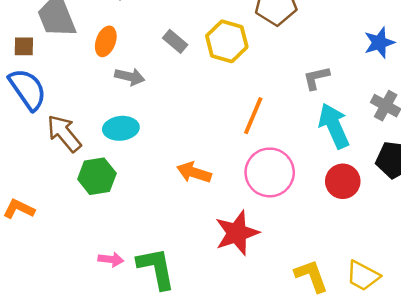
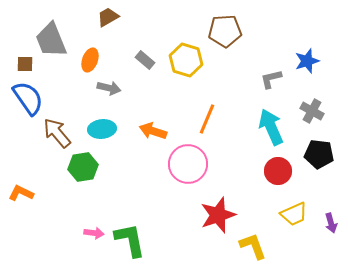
gray L-shape: (316, 78) -> (271, 79), moved
orange arrow: (194, 172) -> (153, 131), moved
pink circle: (270, 172) -> (188, 164), moved
red star: (237, 233) -> (218, 215), moved
yellow trapezoid: (363, 276) -> (294, 214), moved, turned -52

